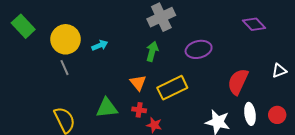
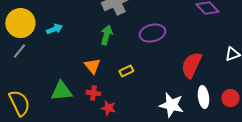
gray line: (65, 68) -> (19, 51), turned 63
yellow rectangle: (172, 88) -> (126, 71), size x0.5

